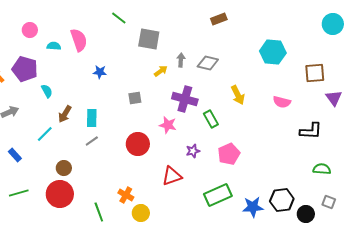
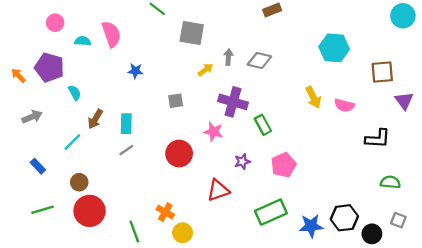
yellow arrow: (238, 95) -> (313, 97), moved
brown circle: (64, 168) -> (79, 182), moved

